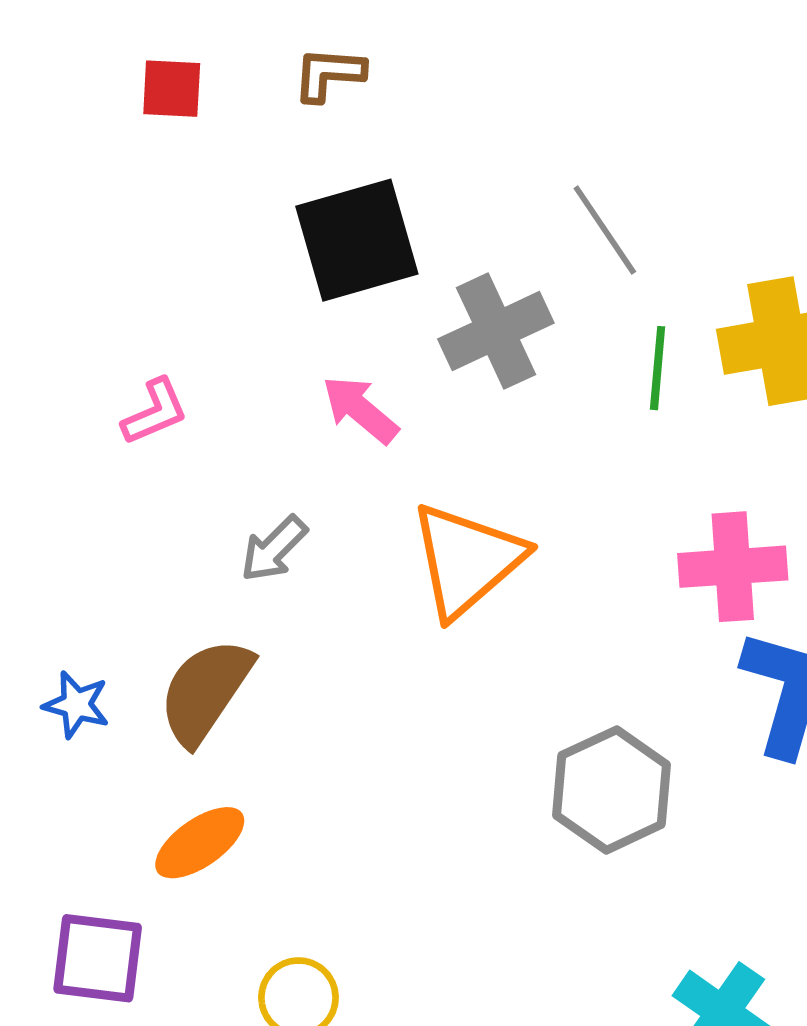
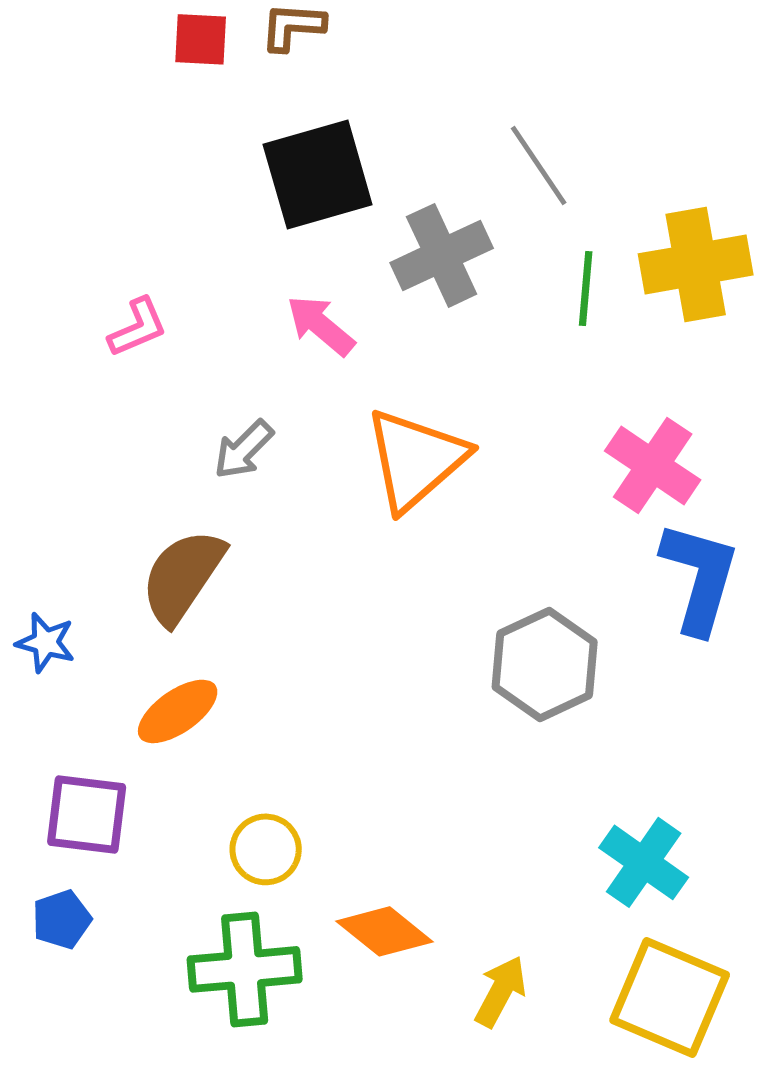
red square: (172, 89) -> (201, 39), moved
pink cross: (733, 567) -> (653, 465), turned 38
blue star: (76, 705) -> (46, 642), moved

